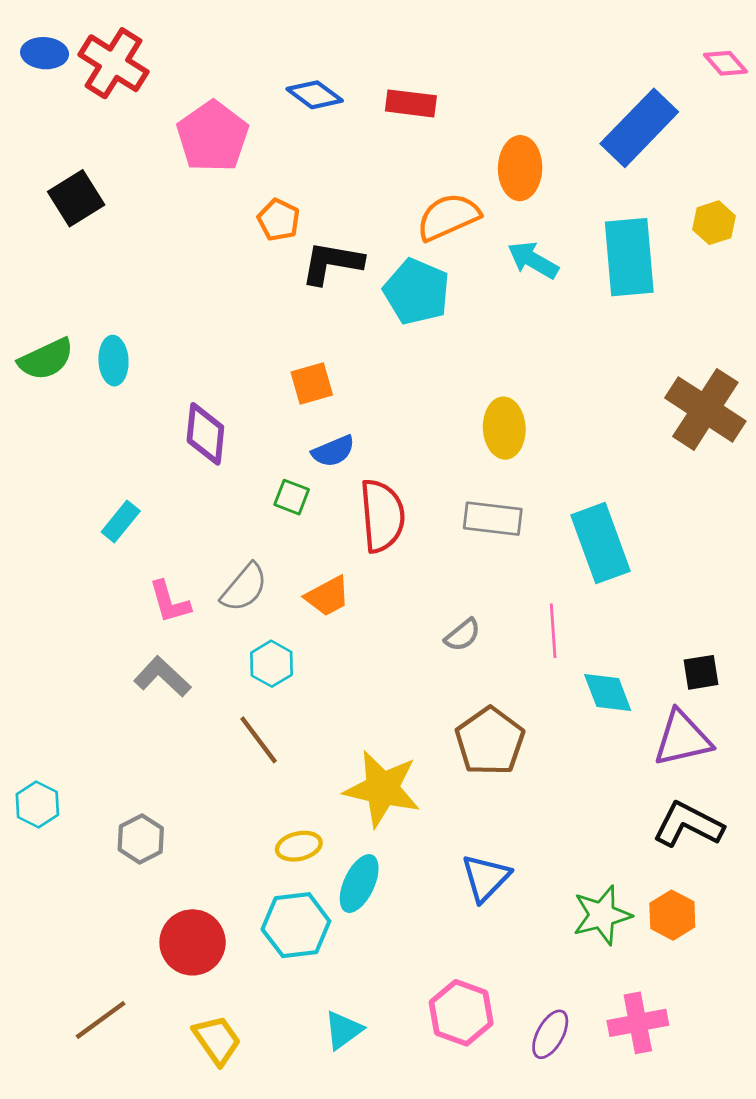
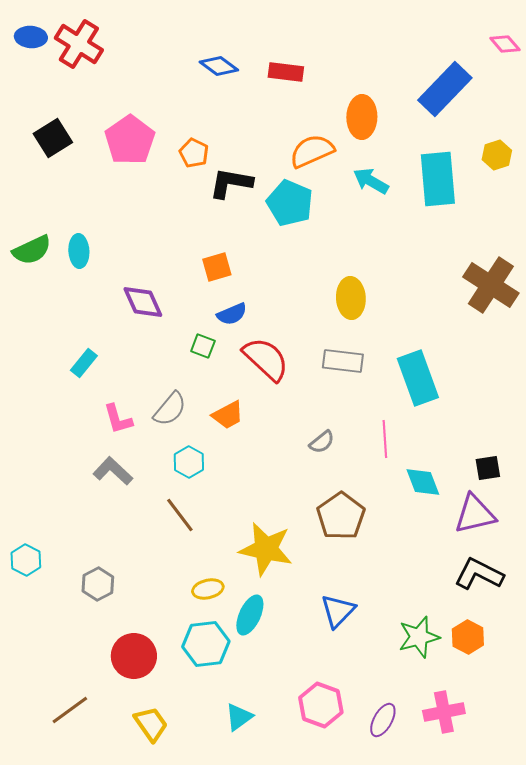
pink pentagon: (213, 136) -> (130, 140), moved
purple diamond: (205, 434) -> (143, 302), turned -30
red semicircle: (382, 516) -> (266, 359), turned -42

